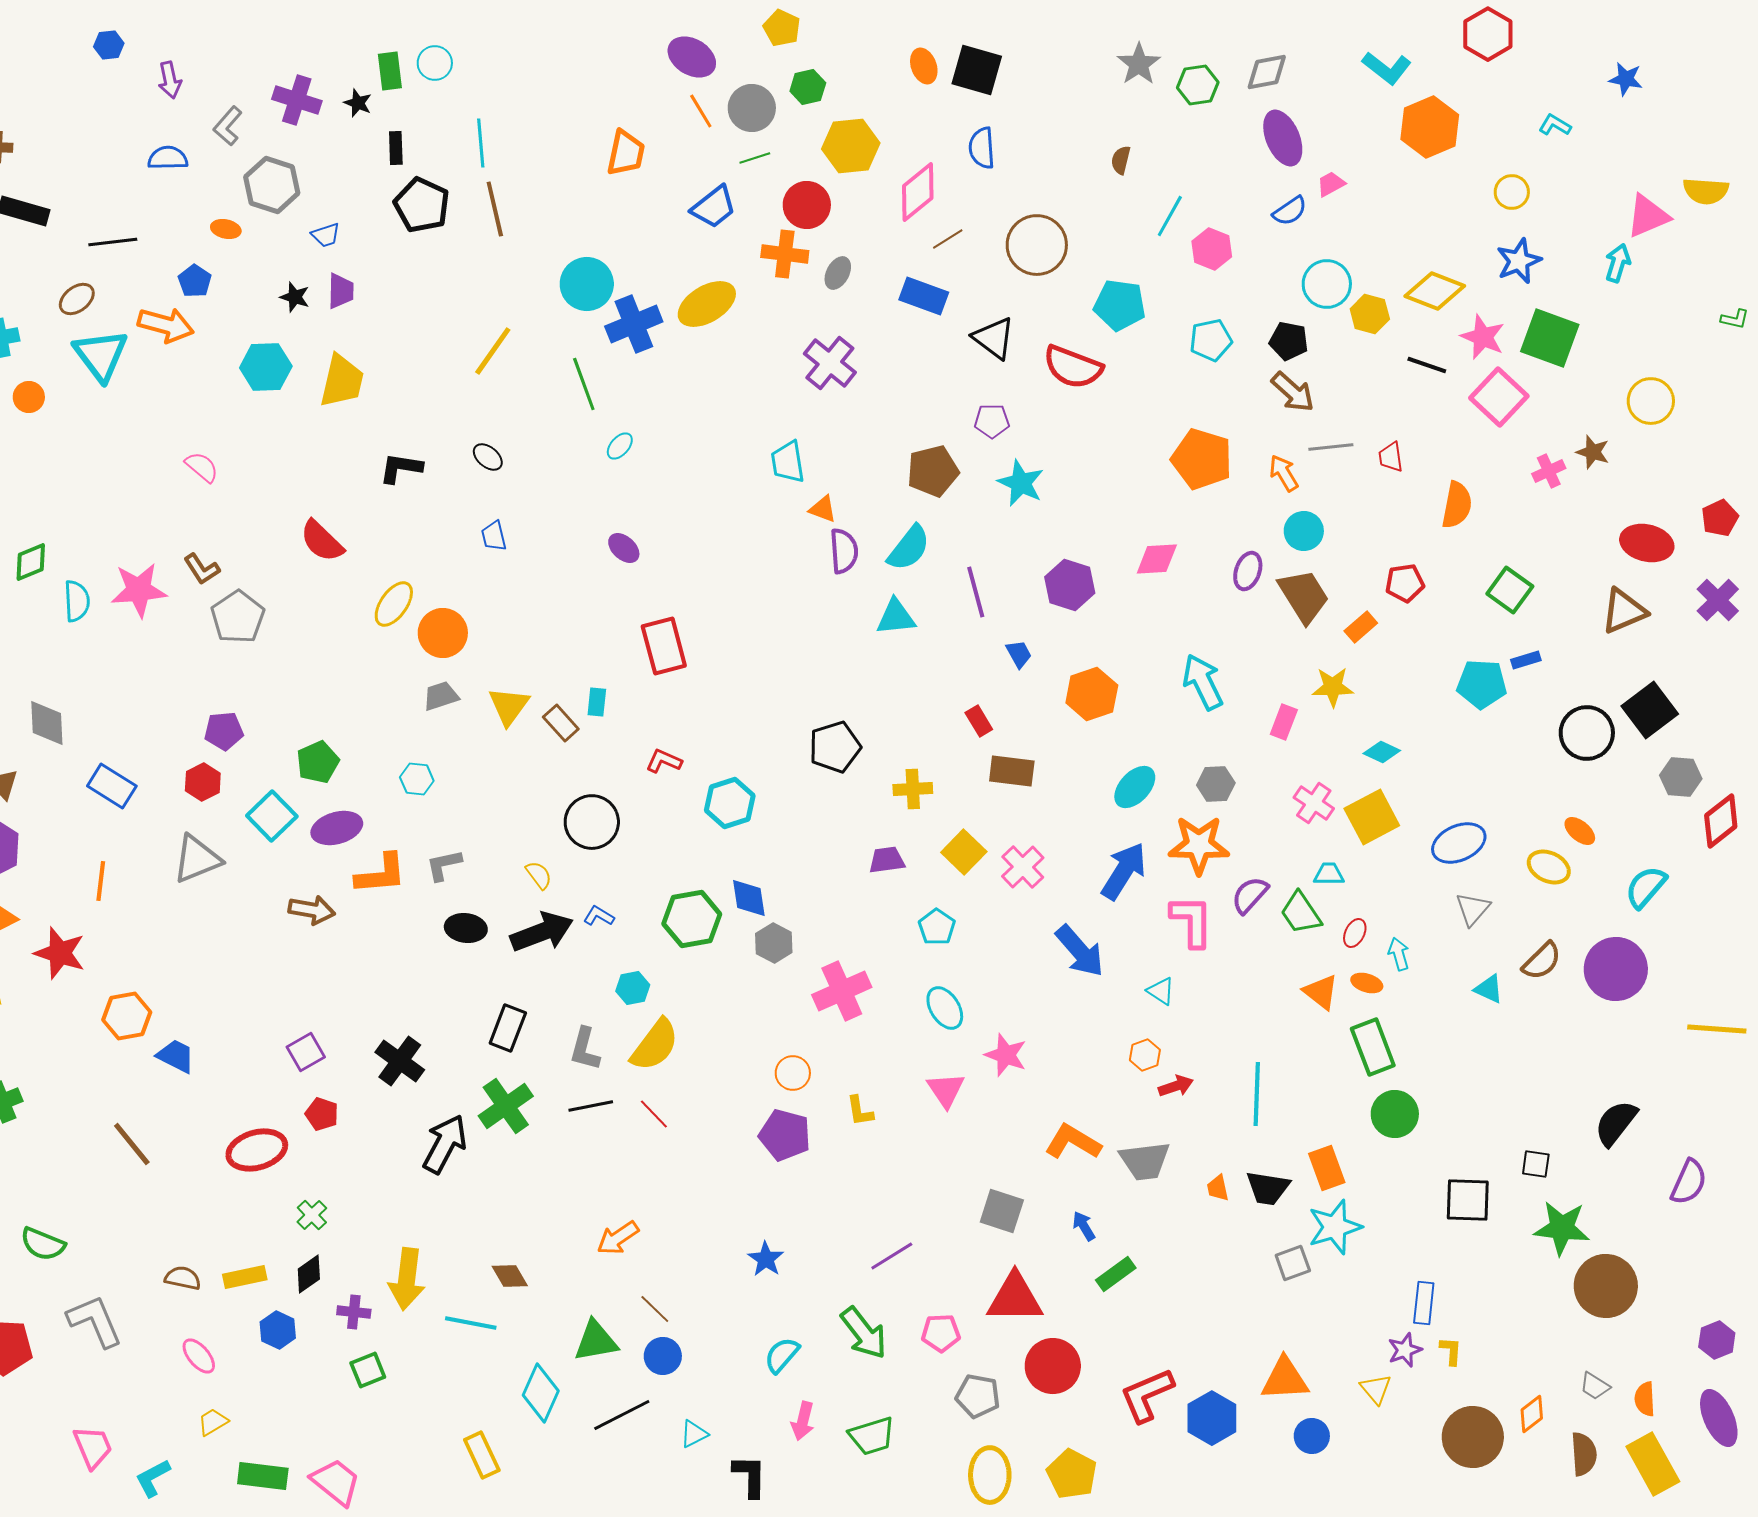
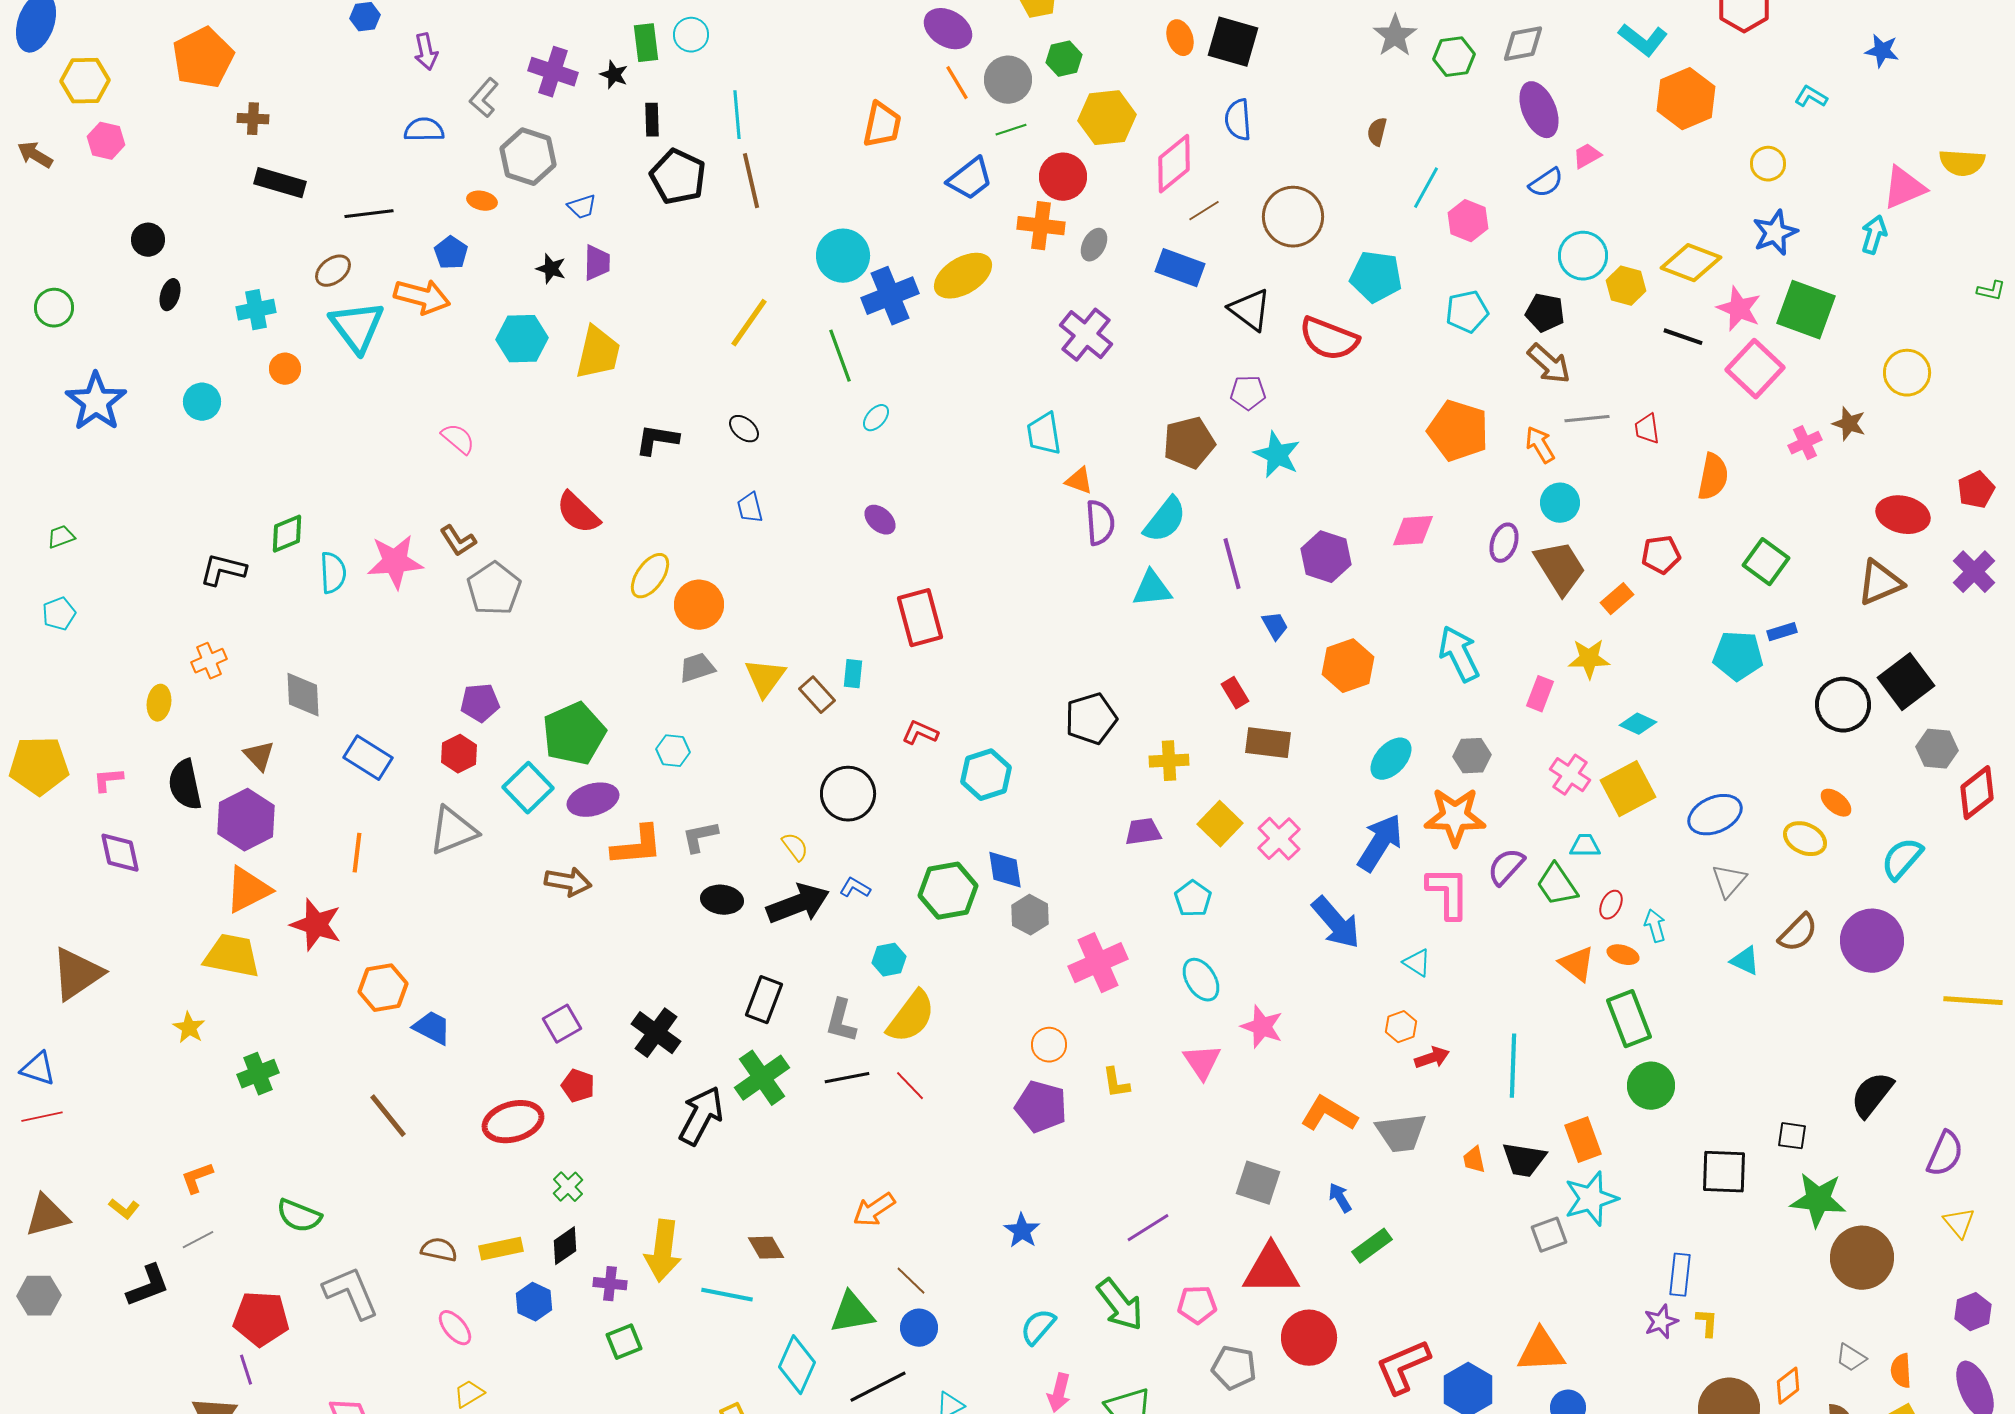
green pentagon: (318, 762) -> (574, 734), size x1.5
yellow triangle: (1376, 1389) -> (1959, 1223), moved

